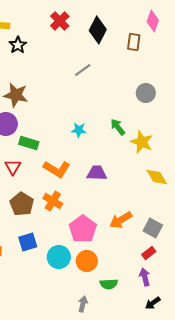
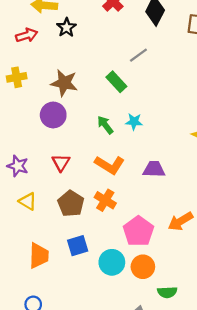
green arrow: (118, 127) -> (105, 125), moved
green rectangle: (29, 143) -> (116, 82), moved, turned 30

